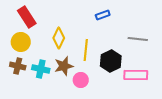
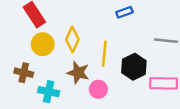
yellow circle: (21, 42) -> (43, 44), moved
brown star: (64, 66) -> (78, 73), turned 30
cyan cross: (41, 69) -> (49, 92), moved

